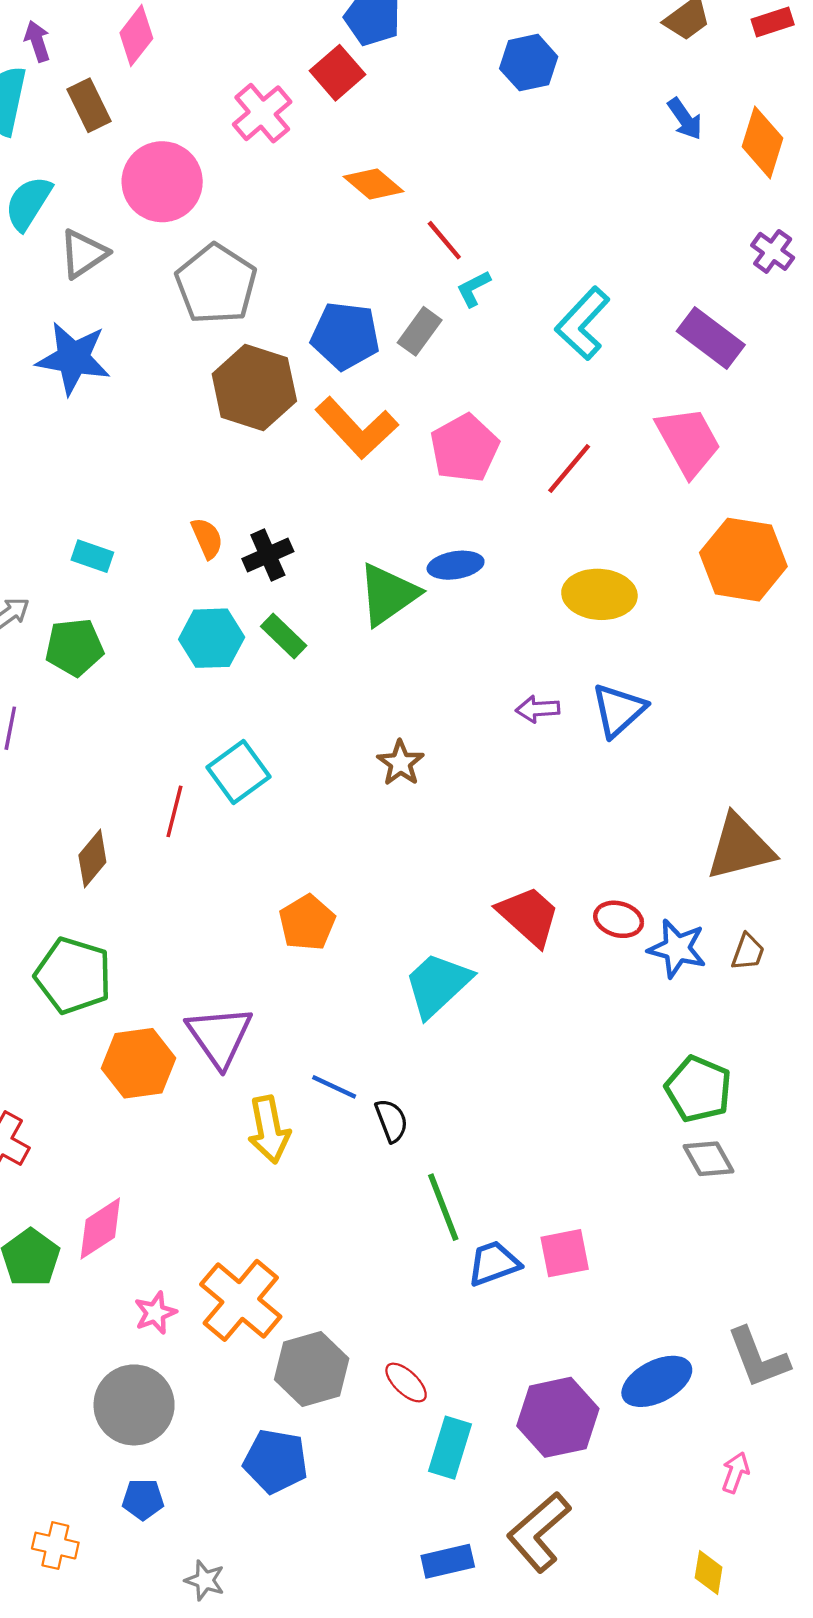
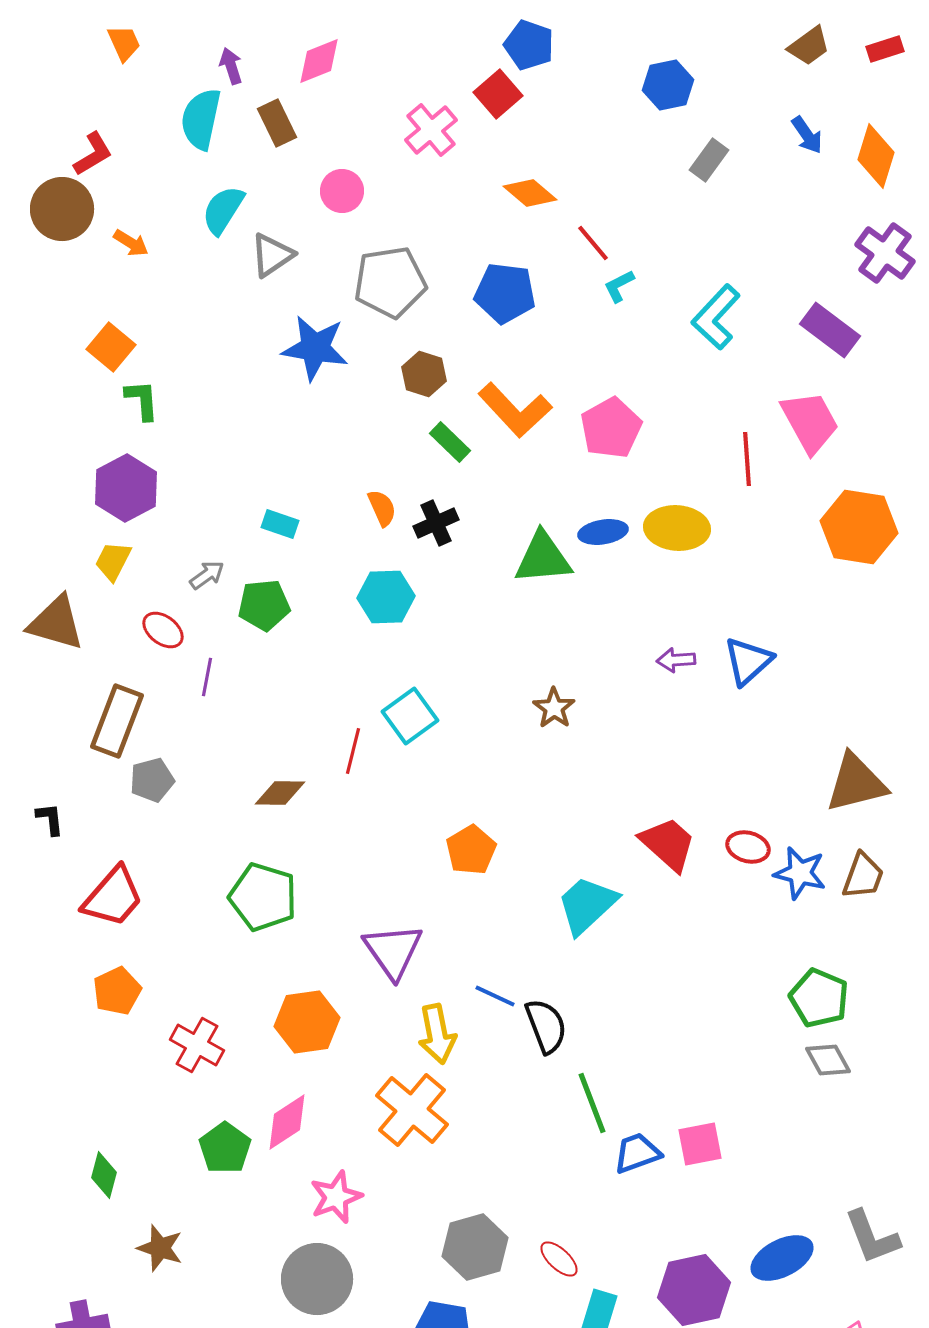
pink diamond: (136, 36) -> (319, 61), turned 30
pink circle: (162, 182) -> (342, 191), size x0.6
purple cross: (773, 251) -> (885, 253), size x1.5
gray pentagon: (216, 284) -> (390, 282), turned 30
gray rectangle: (420, 331) -> (709, 160), moved
blue pentagon: (345, 336) -> (505, 293), moved
blue star: (73, 358) -> (315, 348), moved
brown hexagon: (254, 387) -> (424, 374), size x0.6
red line: (569, 468) -> (747, 459), moved, turned -44
green triangle: (388, 594) -> (543, 558), turned 30
yellow ellipse: (599, 594) -> (677, 528), moved
green rectangle: (284, 636) -> (450, 442), moved
brown diamond: (92, 859) -> (280, 793), turned 51
brown trapezoid: (748, 952) -> (863, 876), size x1.4
orange hexagon: (139, 1063) -> (307, 1022), moved
black semicircle: (391, 1121) -> (546, 1026), size x1.4
orange cross: (241, 1300) -> (412, 1110), moved
pink star: (155, 1313) -> (336, 1197), size x1.4

